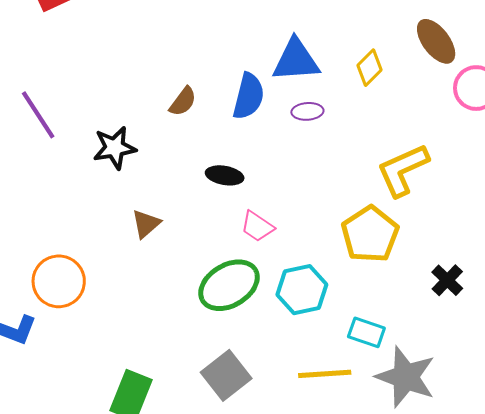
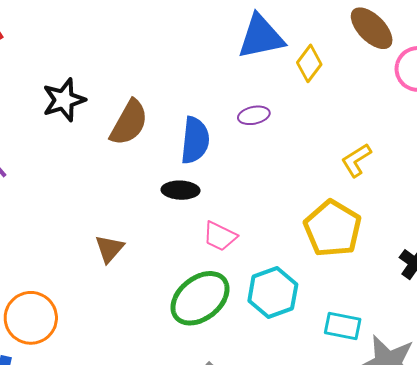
blue triangle: (296, 60) -> (261, 37), moved
blue semicircle: (249, 96) -> (195, 140), moved
brown semicircle: (183, 101) -> (129, 123), size x1.5
black star: (115, 148) -> (64, 100), moved
yellow L-shape: (403, 170) -> (356, 160), size x0.6

